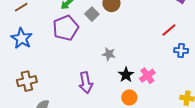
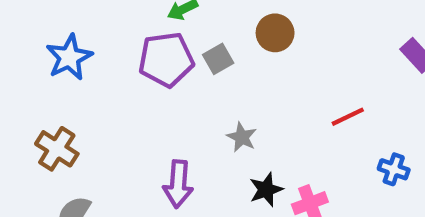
gray square: (92, 14) -> (218, 59), moved
red line: (169, 30) -> (348, 117), moved
brown cross: (27, 81) -> (57, 149), turned 30

